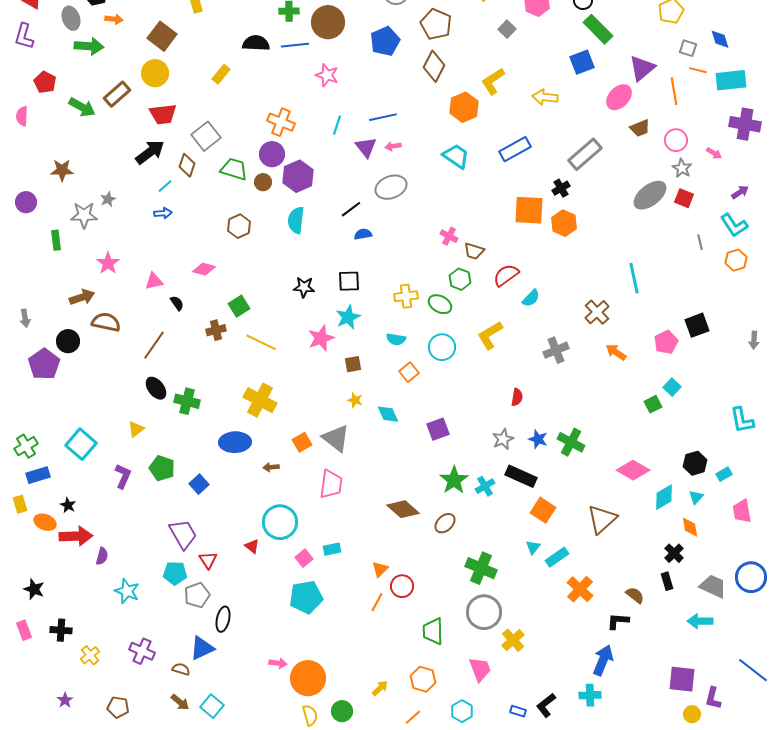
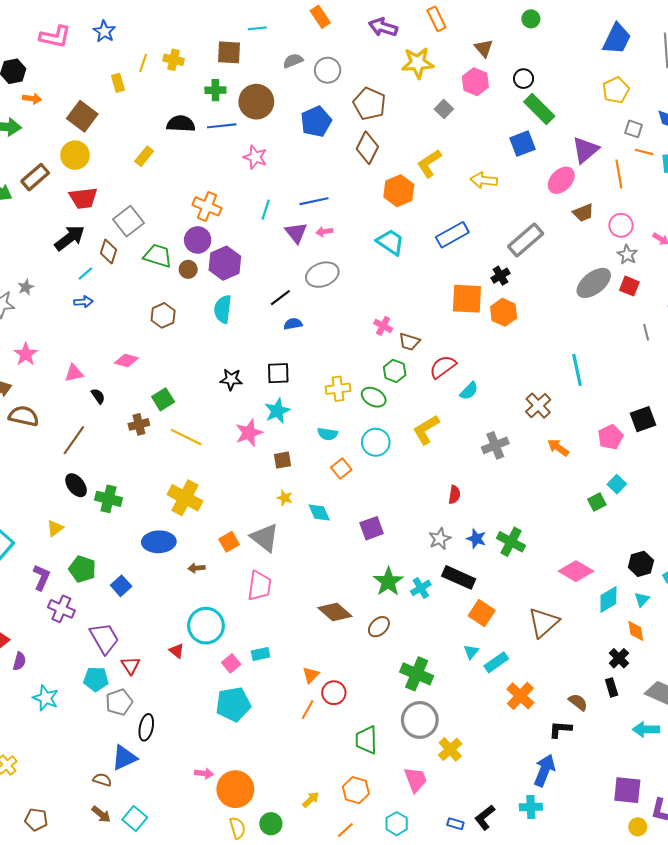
purple cross: (142, 651) -> (61, 609), moved

